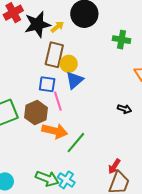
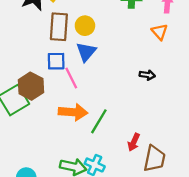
yellow circle: (69, 64) -> (85, 26), moved
brown hexagon: (36, 113) -> (31, 86), moved
red arrow: (114, 166) -> (134, 142), moved

